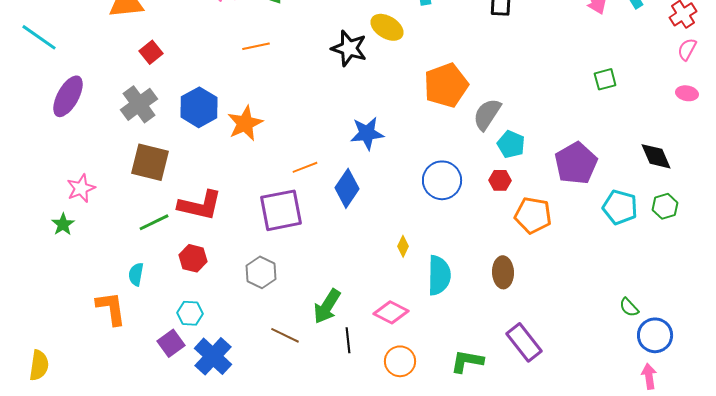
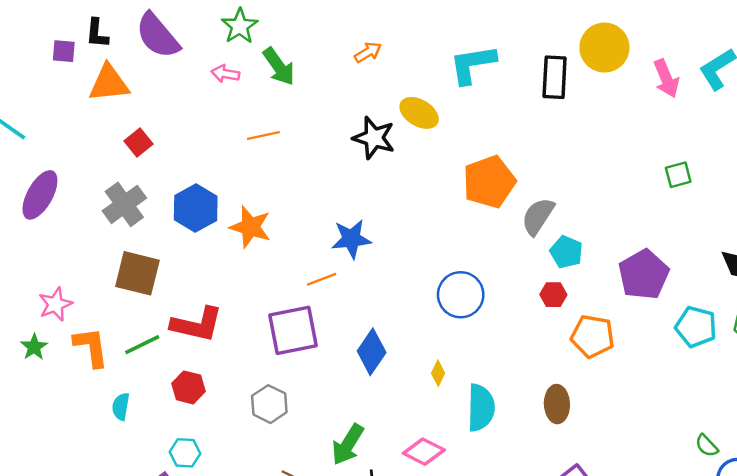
orange star: (245, 123) -> (250, 227), turned -30
blue star: (367, 133) -> (351, 239), moved
blue circle: (442, 180) -> (461, 295), moved
blue diamond: (347, 188) -> (372, 352), moved
orange L-shape: (111, 308) -> (91, 347), moved

